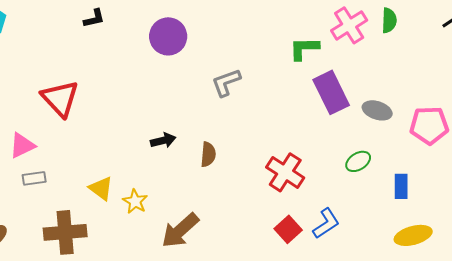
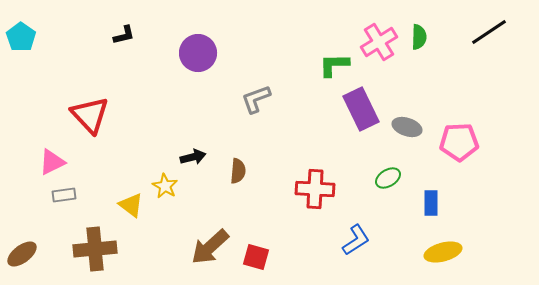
red cross: (285, 172) -> (315, 189), turned -30
yellow star: (135, 201) -> (165, 186), moved
red square: (288, 229) -> (256, 257), moved, turned -32

